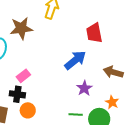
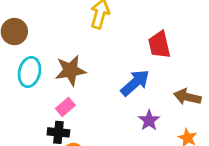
brown star: (21, 28) -> (70, 70), moved

